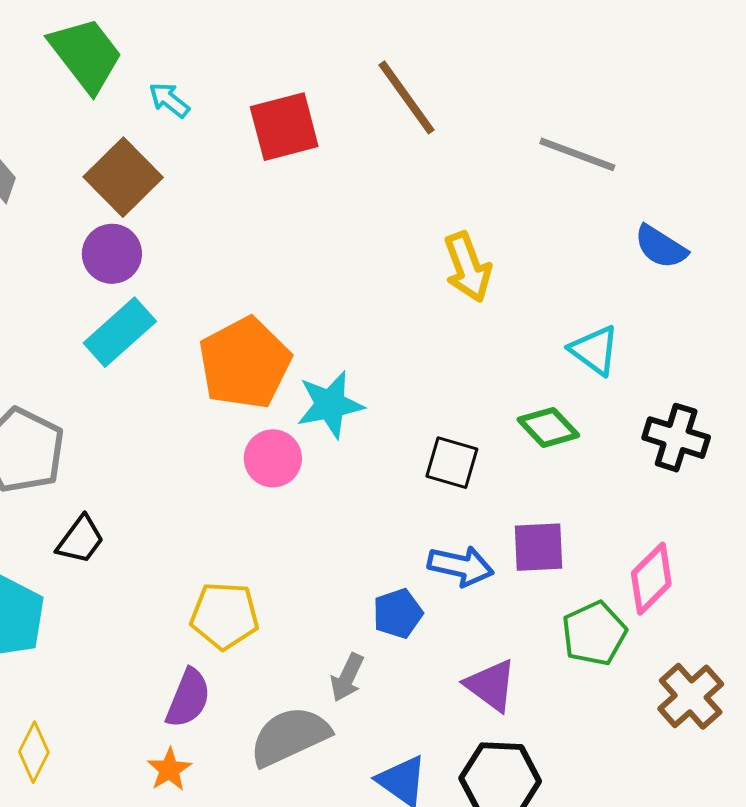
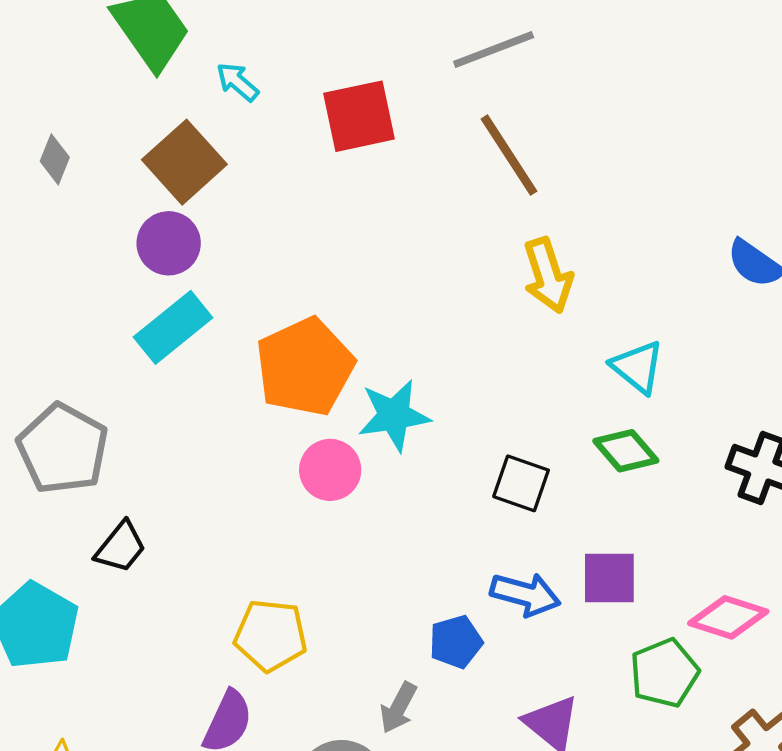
brown line: (406, 97) -> (509, 155), moved
gray line: (577, 154) -> (494, 50), moved, turned -44
cyan triangle: (594, 350) -> (637, 367), moved
pink diamond: (651, 579) -> (728, 617), turned 60

